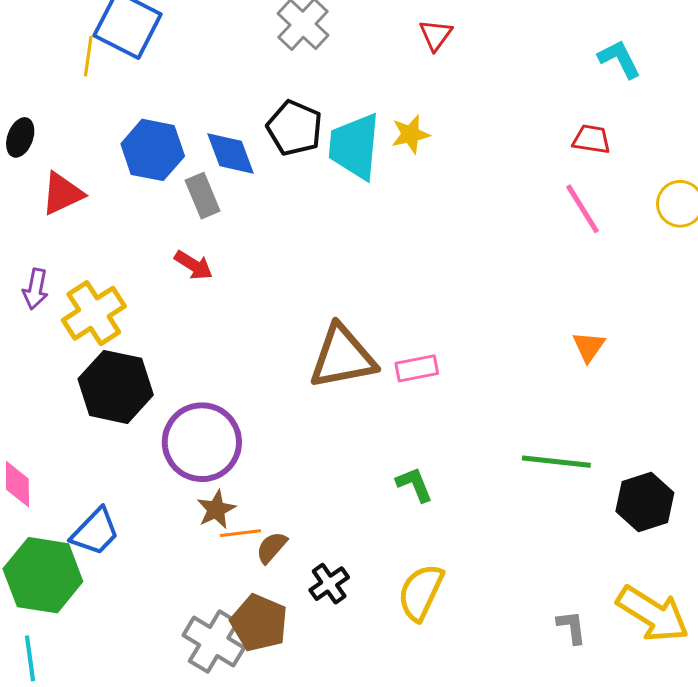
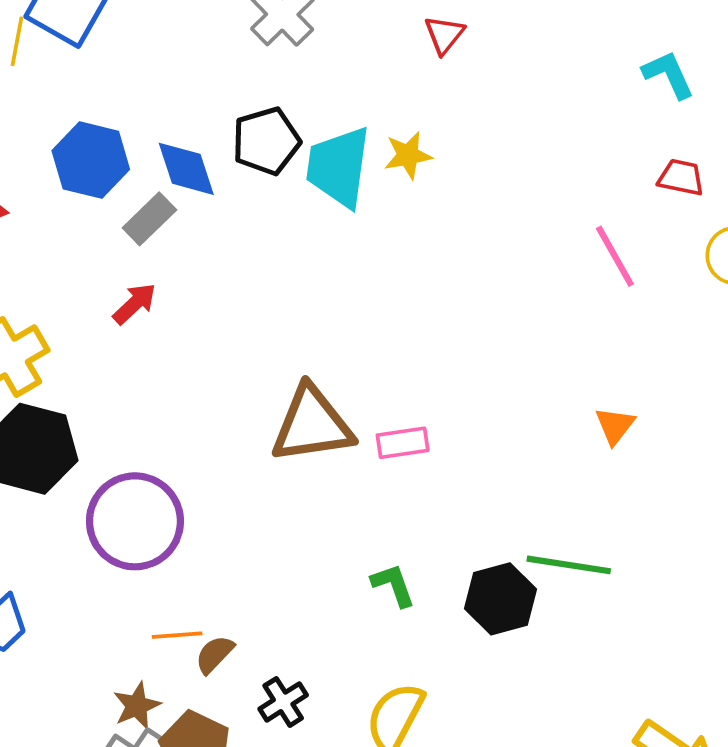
black pentagon: (295, 128) -> (266, 141), turned 30
red trapezoid: (592, 139) -> (681, 177), moved
gray rectangle: (203, 196) -> (149, 219), turned 66
red arrow: (194, 265) -> (135, 304), turned -78
black hexagon: (645, 502) -> (500, 599), moved
brown star: (216, 509) -> (137, 706), moved

